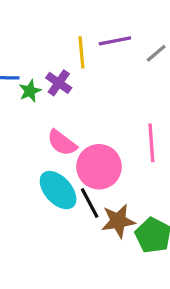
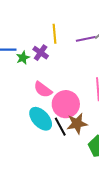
purple line: (115, 41) -> (86, 39), moved
brown star: (118, 221) -> (77, 124), moved

